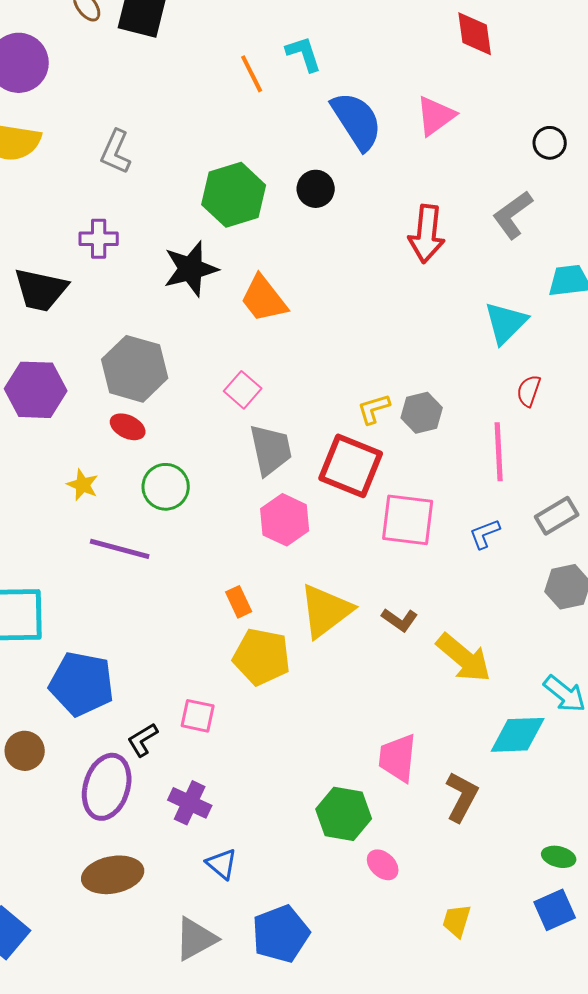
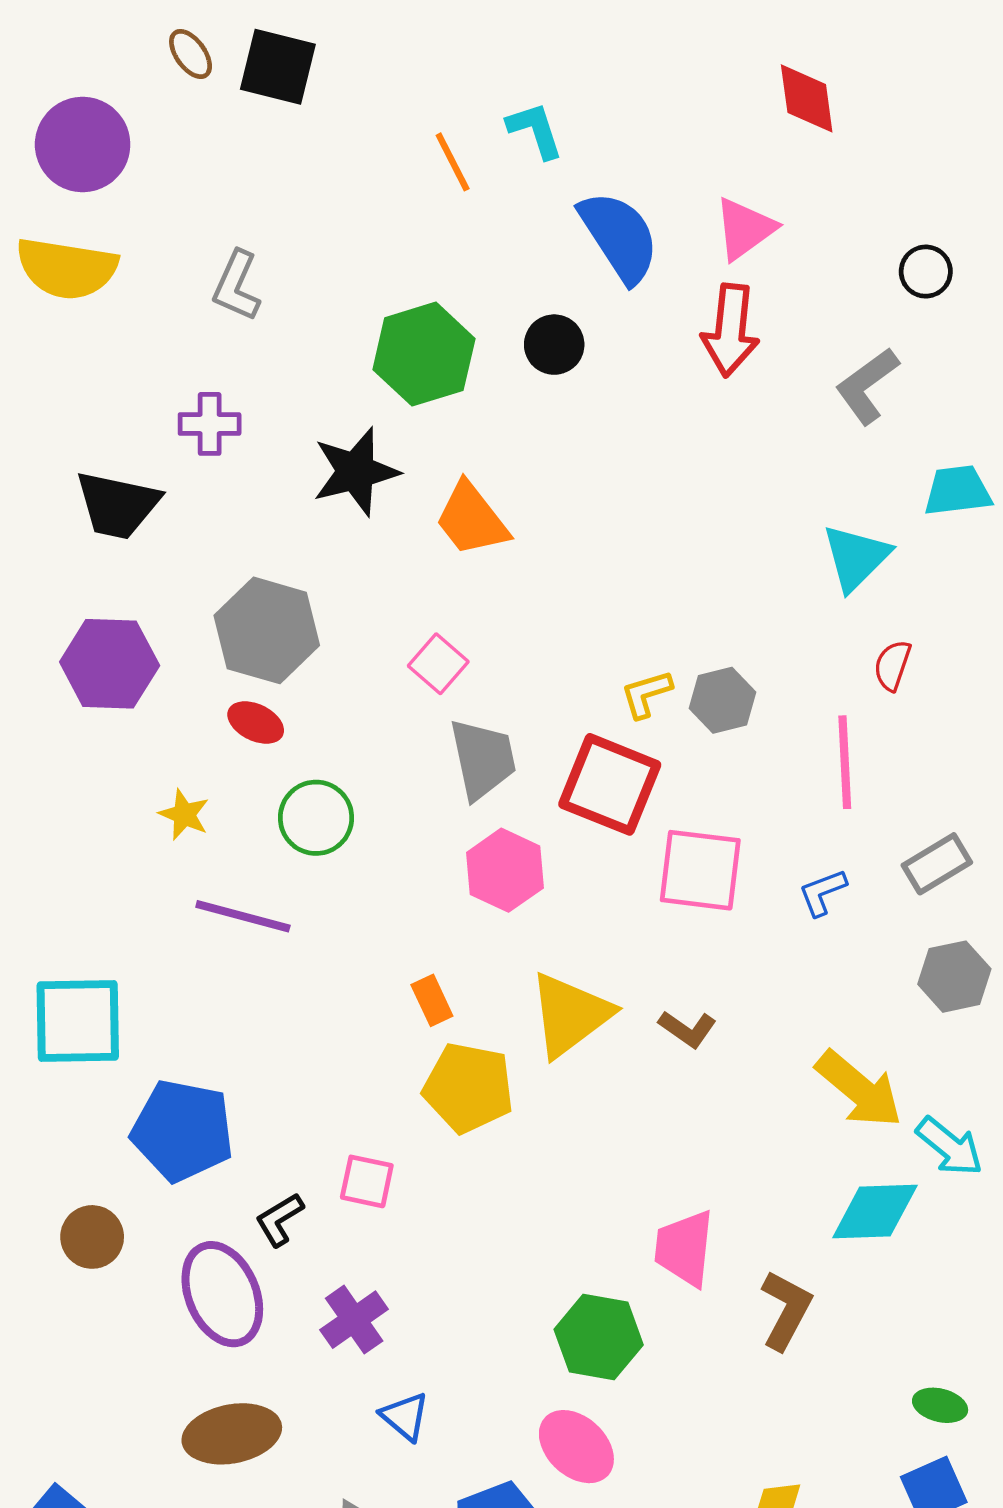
red arrow: (427, 234) -> (730, 330), moved
yellow arrow: (464, 658) -> (859, 1089), moved
purple ellipse: (107, 787) -> (222, 1294), turned -40
purple cross: (190, 803) -> (354, 1320), turned 30
pink ellipse: (383, 865) -> (576, 1447), moved, size x1.5

